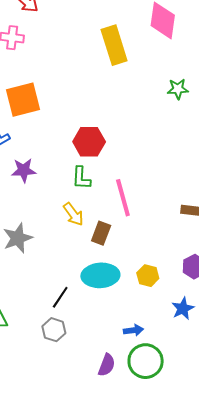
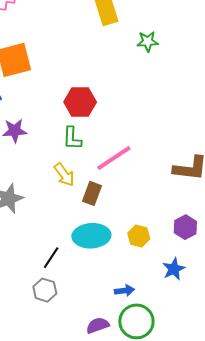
green star: (178, 89) -> (148, 41), moved
pink line: (123, 198) -> (114, 158), turned 72
purple semicircle: (107, 365) -> (98, 325), turned -130

